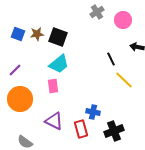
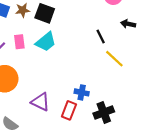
pink rectangle: (53, 86) -> (19, 42), moved
red rectangle: (81, 129) -> (69, 110), turned 36

